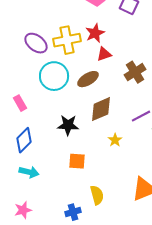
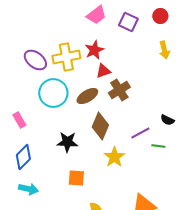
brown cross: (135, 72) -> (119, 90), moved
brown diamond: (101, 109) -> (100, 126), turned -44
yellow star: (115, 140) -> (114, 157), size x1.5

